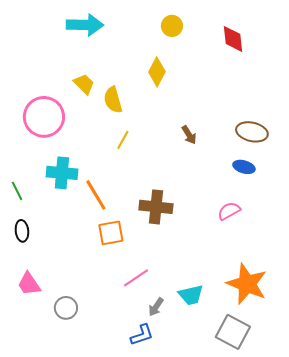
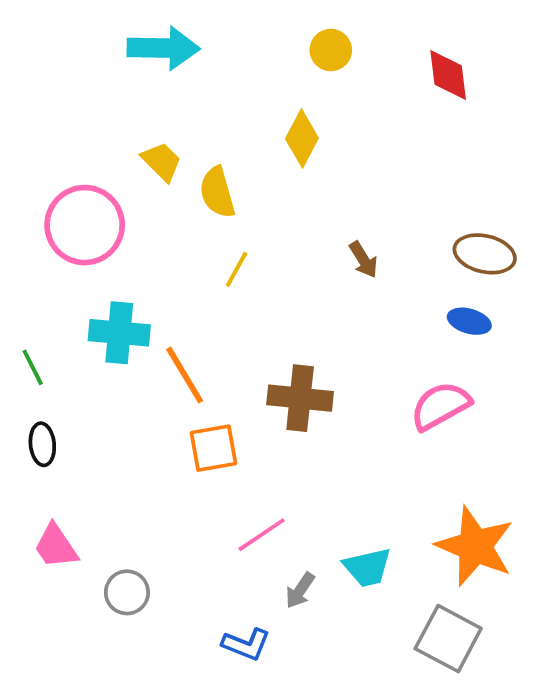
pink semicircle: (229, 211) -> (440, 406), size x1.4
blue L-shape: (142, 335) -> (246, 644), moved, turned 40

